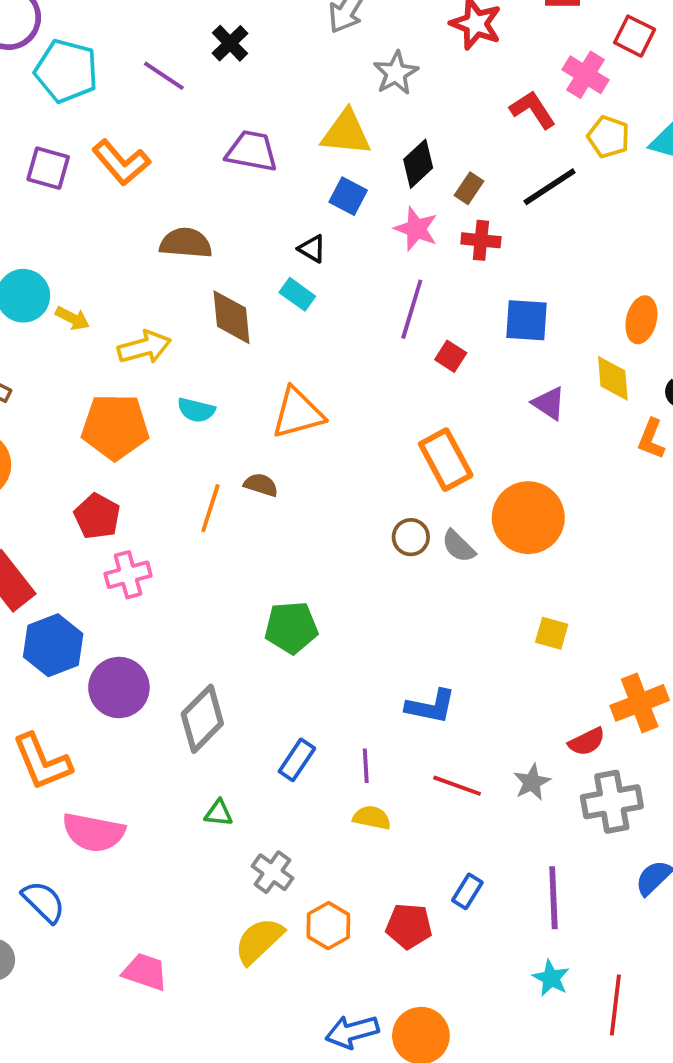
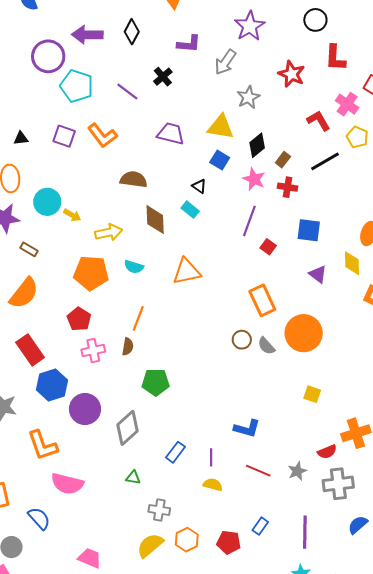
brown semicircle: (261, 485) -> (128, 347), moved, turned 78
green pentagon: (291, 627) -> (156, 382), moved
gray cross: (272, 872) -> (159, 510), turned -30

